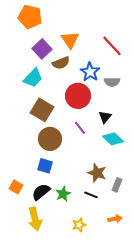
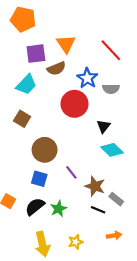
purple square: (42, 49) -> (36, 54), turned 36
brown square: (42, 110) -> (22, 119), moved, size x0.7
purple line: (80, 128) -> (71, 172), moved
gray rectangle: (117, 185) -> (116, 199), turned -72
black line: (91, 195) -> (98, 210), moved
yellow arrow: (35, 219) -> (42, 244), moved

